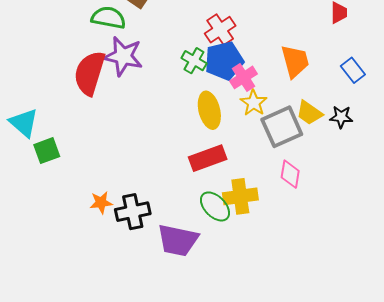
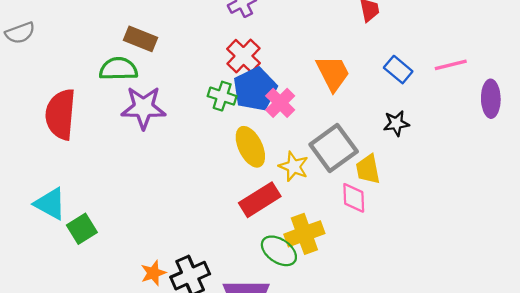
red semicircle: (90, 73) -> (61, 114), moved
yellow star: (254, 103) -> (294, 166), moved
yellow trapezoid: (309, 113) -> (368, 169), moved, turned 56

